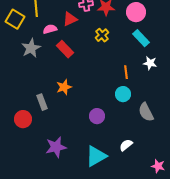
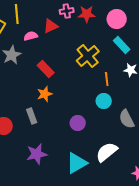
yellow cross: (102, 35) -> (88, 56), moved, size x1.6
red rectangle: (65, 49) -> (46, 69), moved
gray rectangle: (42, 102) -> (32, 116), moved
white semicircle: (126, 145) -> (107, 152), size x1.6

